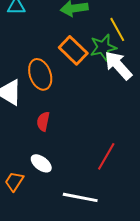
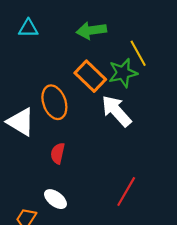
white arrow: (118, 65) -> (116, 111), moved

